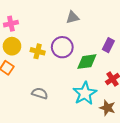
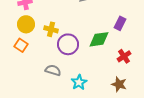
purple circle: (62, 47) -> (68, 44), moved
cyan star: (85, 93) -> (79, 82), moved, size x0.7

